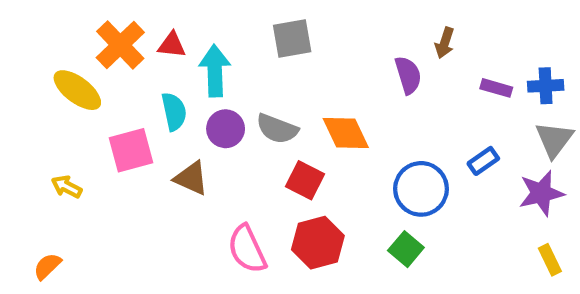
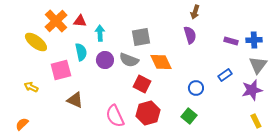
gray square: (292, 39) -> (141, 37), moved
brown arrow: (445, 43) -> (195, 12), moved
cyan arrow: (215, 71) -> (100, 33), size x0.7
brown triangle: (191, 178) -> (75, 100), moved
blue circle: (421, 189) -> (196, 88), size x0.6

